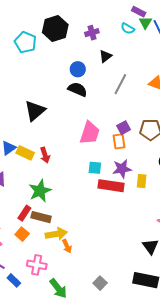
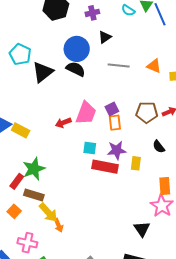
cyan pentagon: (25, 42) -> (20, 54), moved
blue circle: (78, 69) -> (77, 49), size x1.6
gray line: (120, 84) -> (119, 66), turned 65
black triangle: (35, 111) -> (43, 72), moved
purple square: (124, 128) -> (112, 109), moved
red arrow: (45, 155) -> (63, 123), moved, turned 84
red rectangle: (24, 213) -> (17, 181), moved
yellow arrow: (56, 234) -> (48, 213), turned 55

